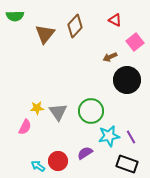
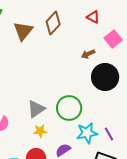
yellow star: (37, 108) -> (40, 131), moved
gray triangle: (58, 112) -> (36, 109), turned 30

